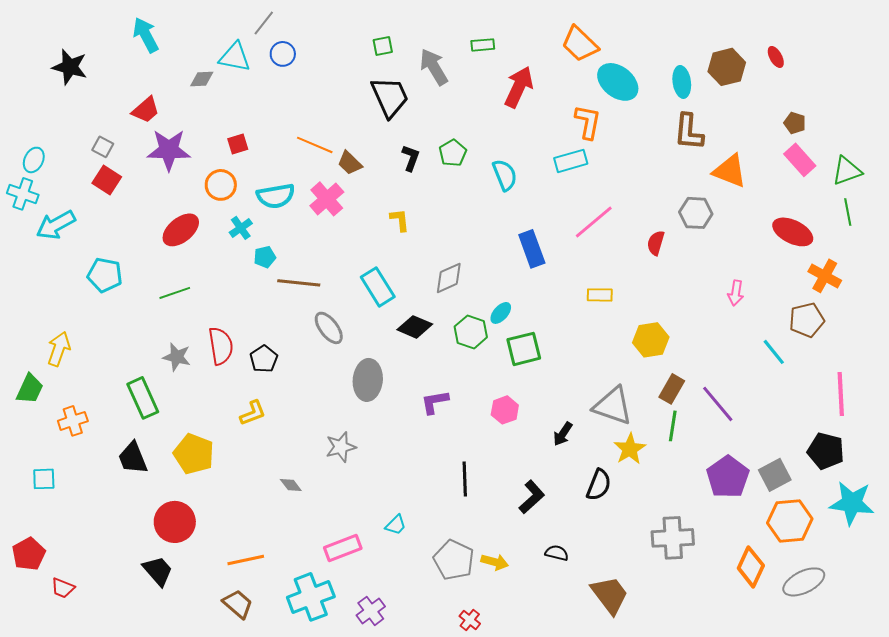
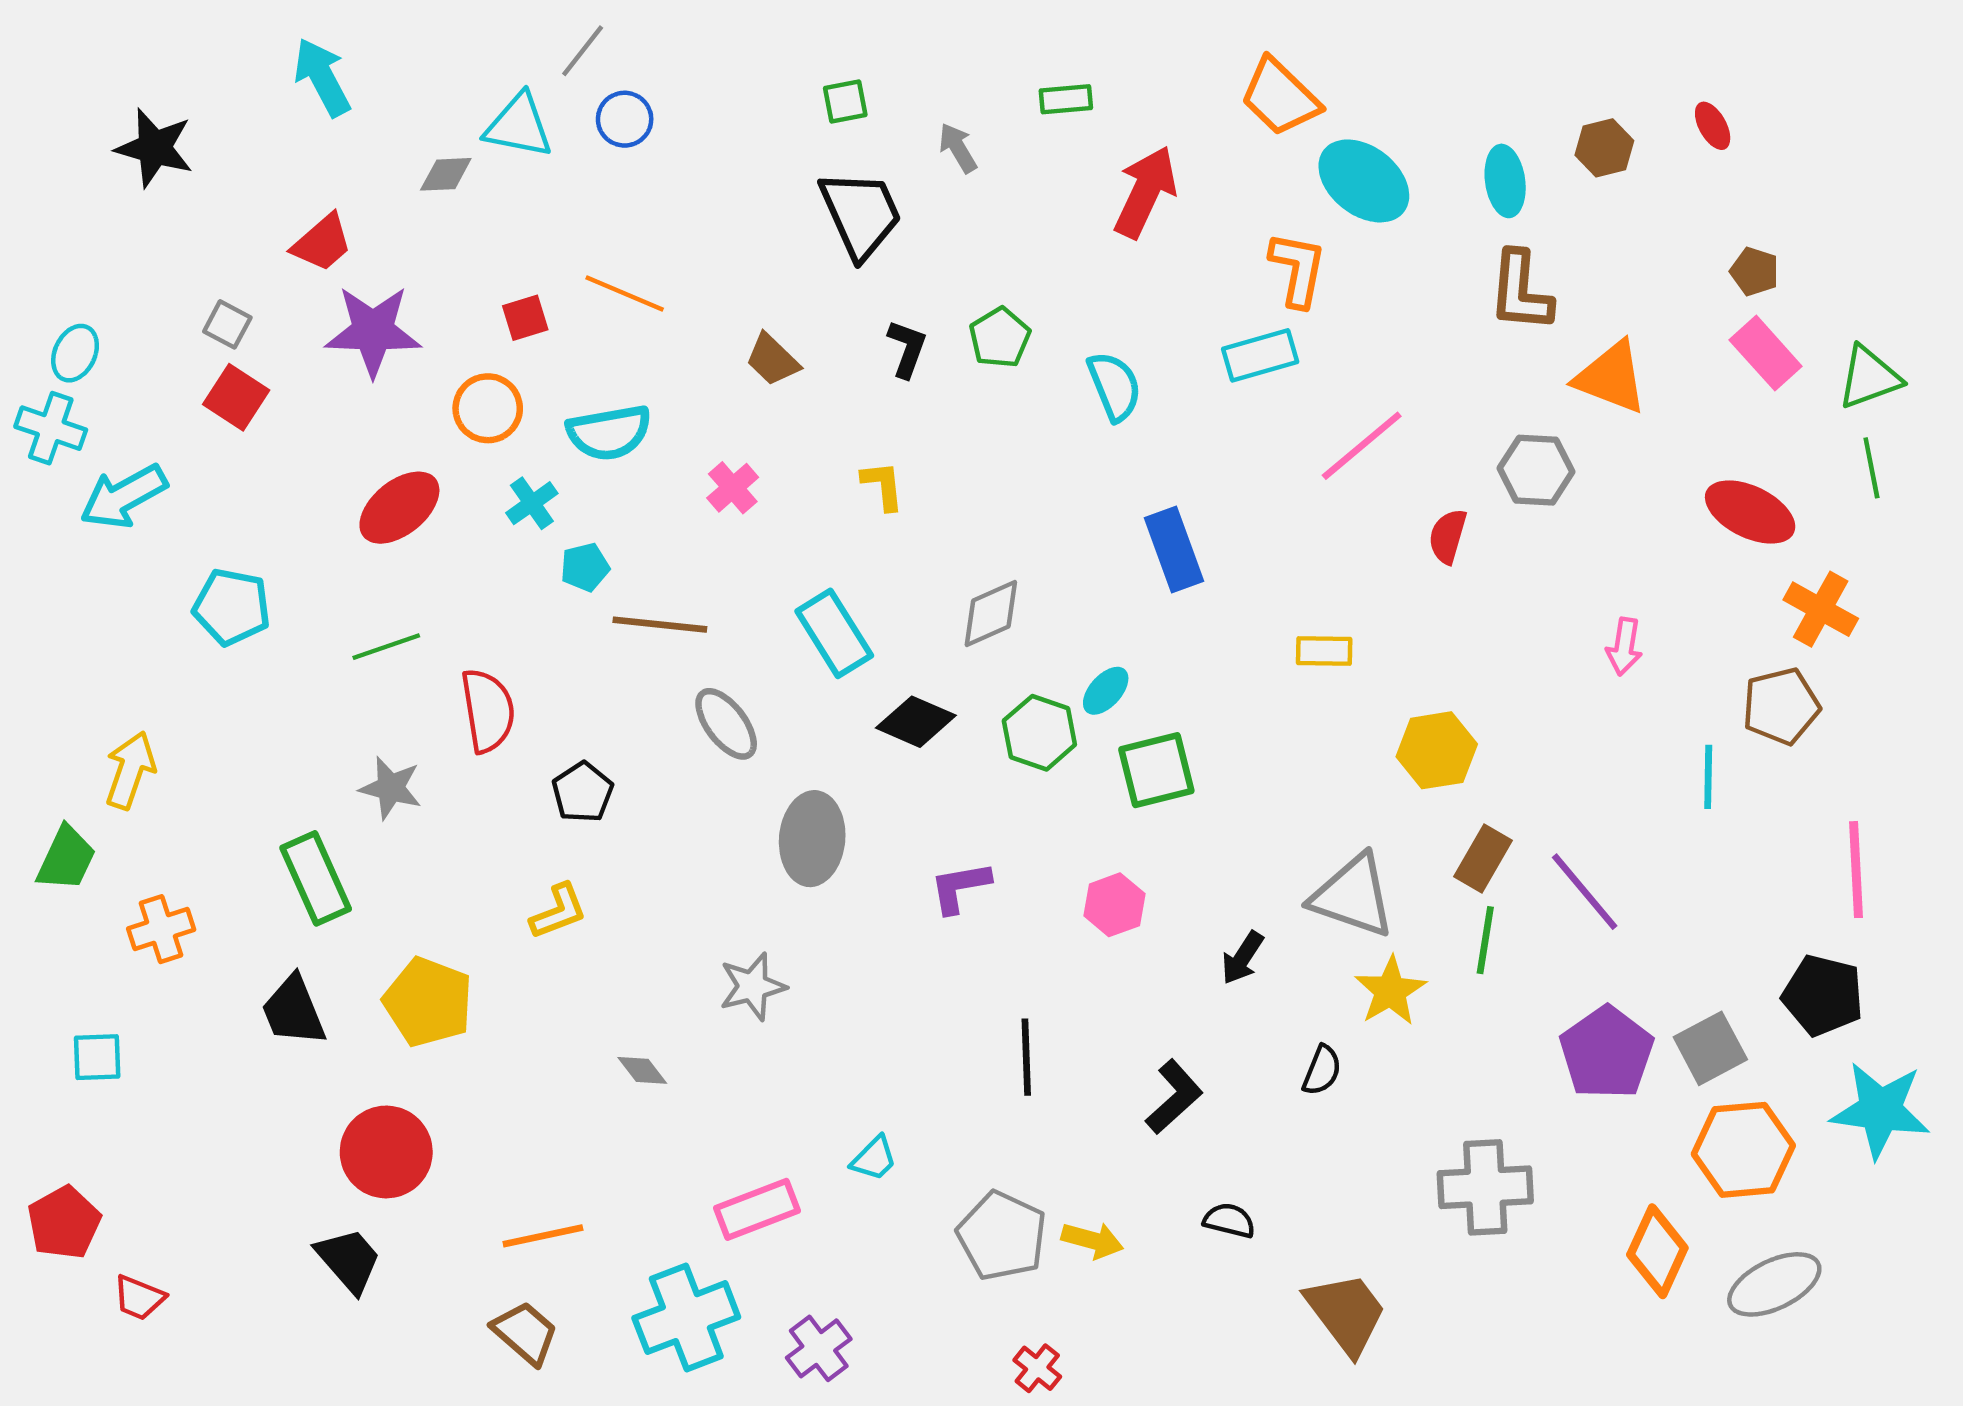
gray arrow: (434, 67) -> (958, 148), size x0.6
brown hexagon: (727, 67) -> (1604, 148), size x0.7
orange line: (315, 145) -> (625, 294), moved
pink cross: (327, 199) -> (733, 488), moved, size x0.7
pink line: (594, 222) -> (1362, 446), moved
red semicircle: (221, 346) -> (488, 711), moved
cyan line: (774, 352) -> (1708, 777), turned 40
black semicircle: (599, 485) -> (1322, 1070), size x0.7

